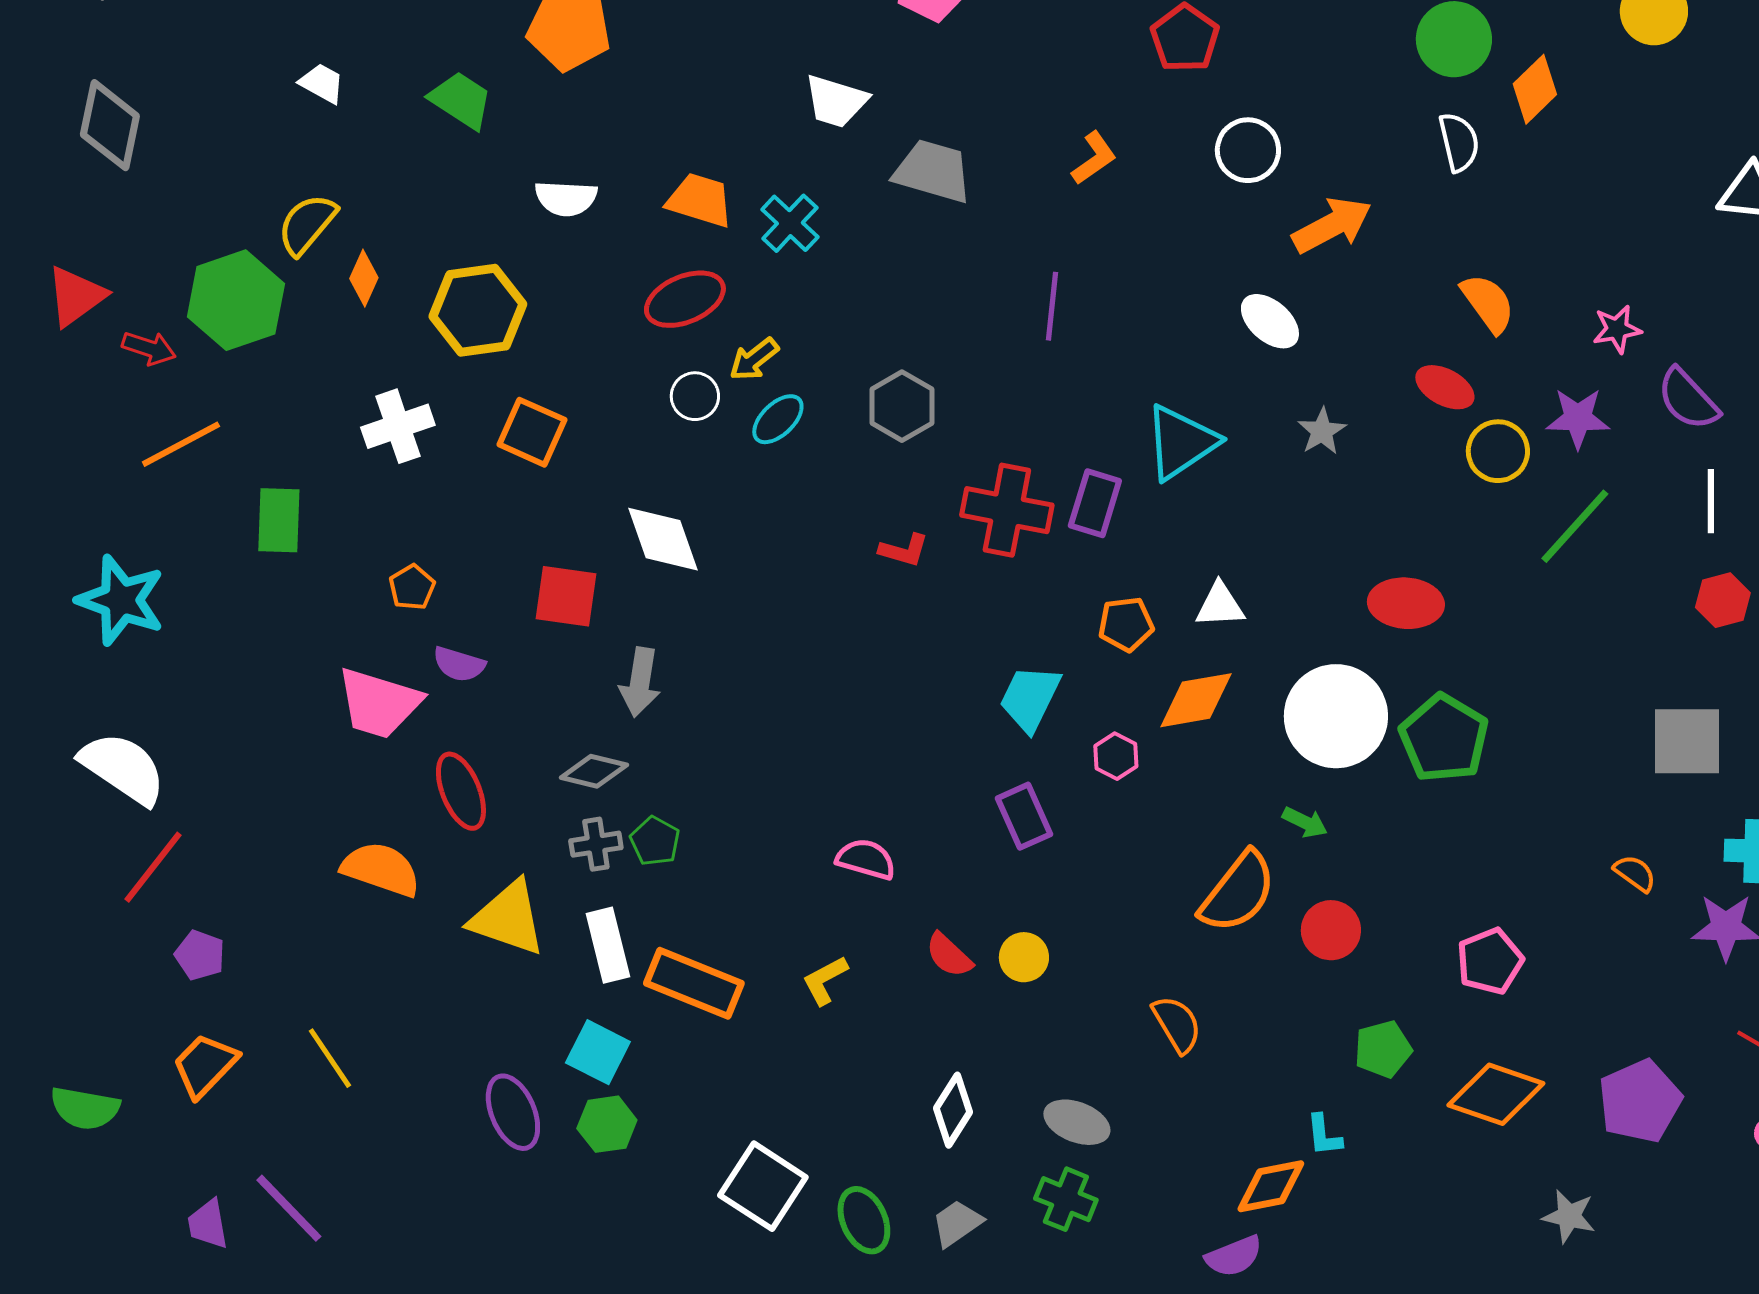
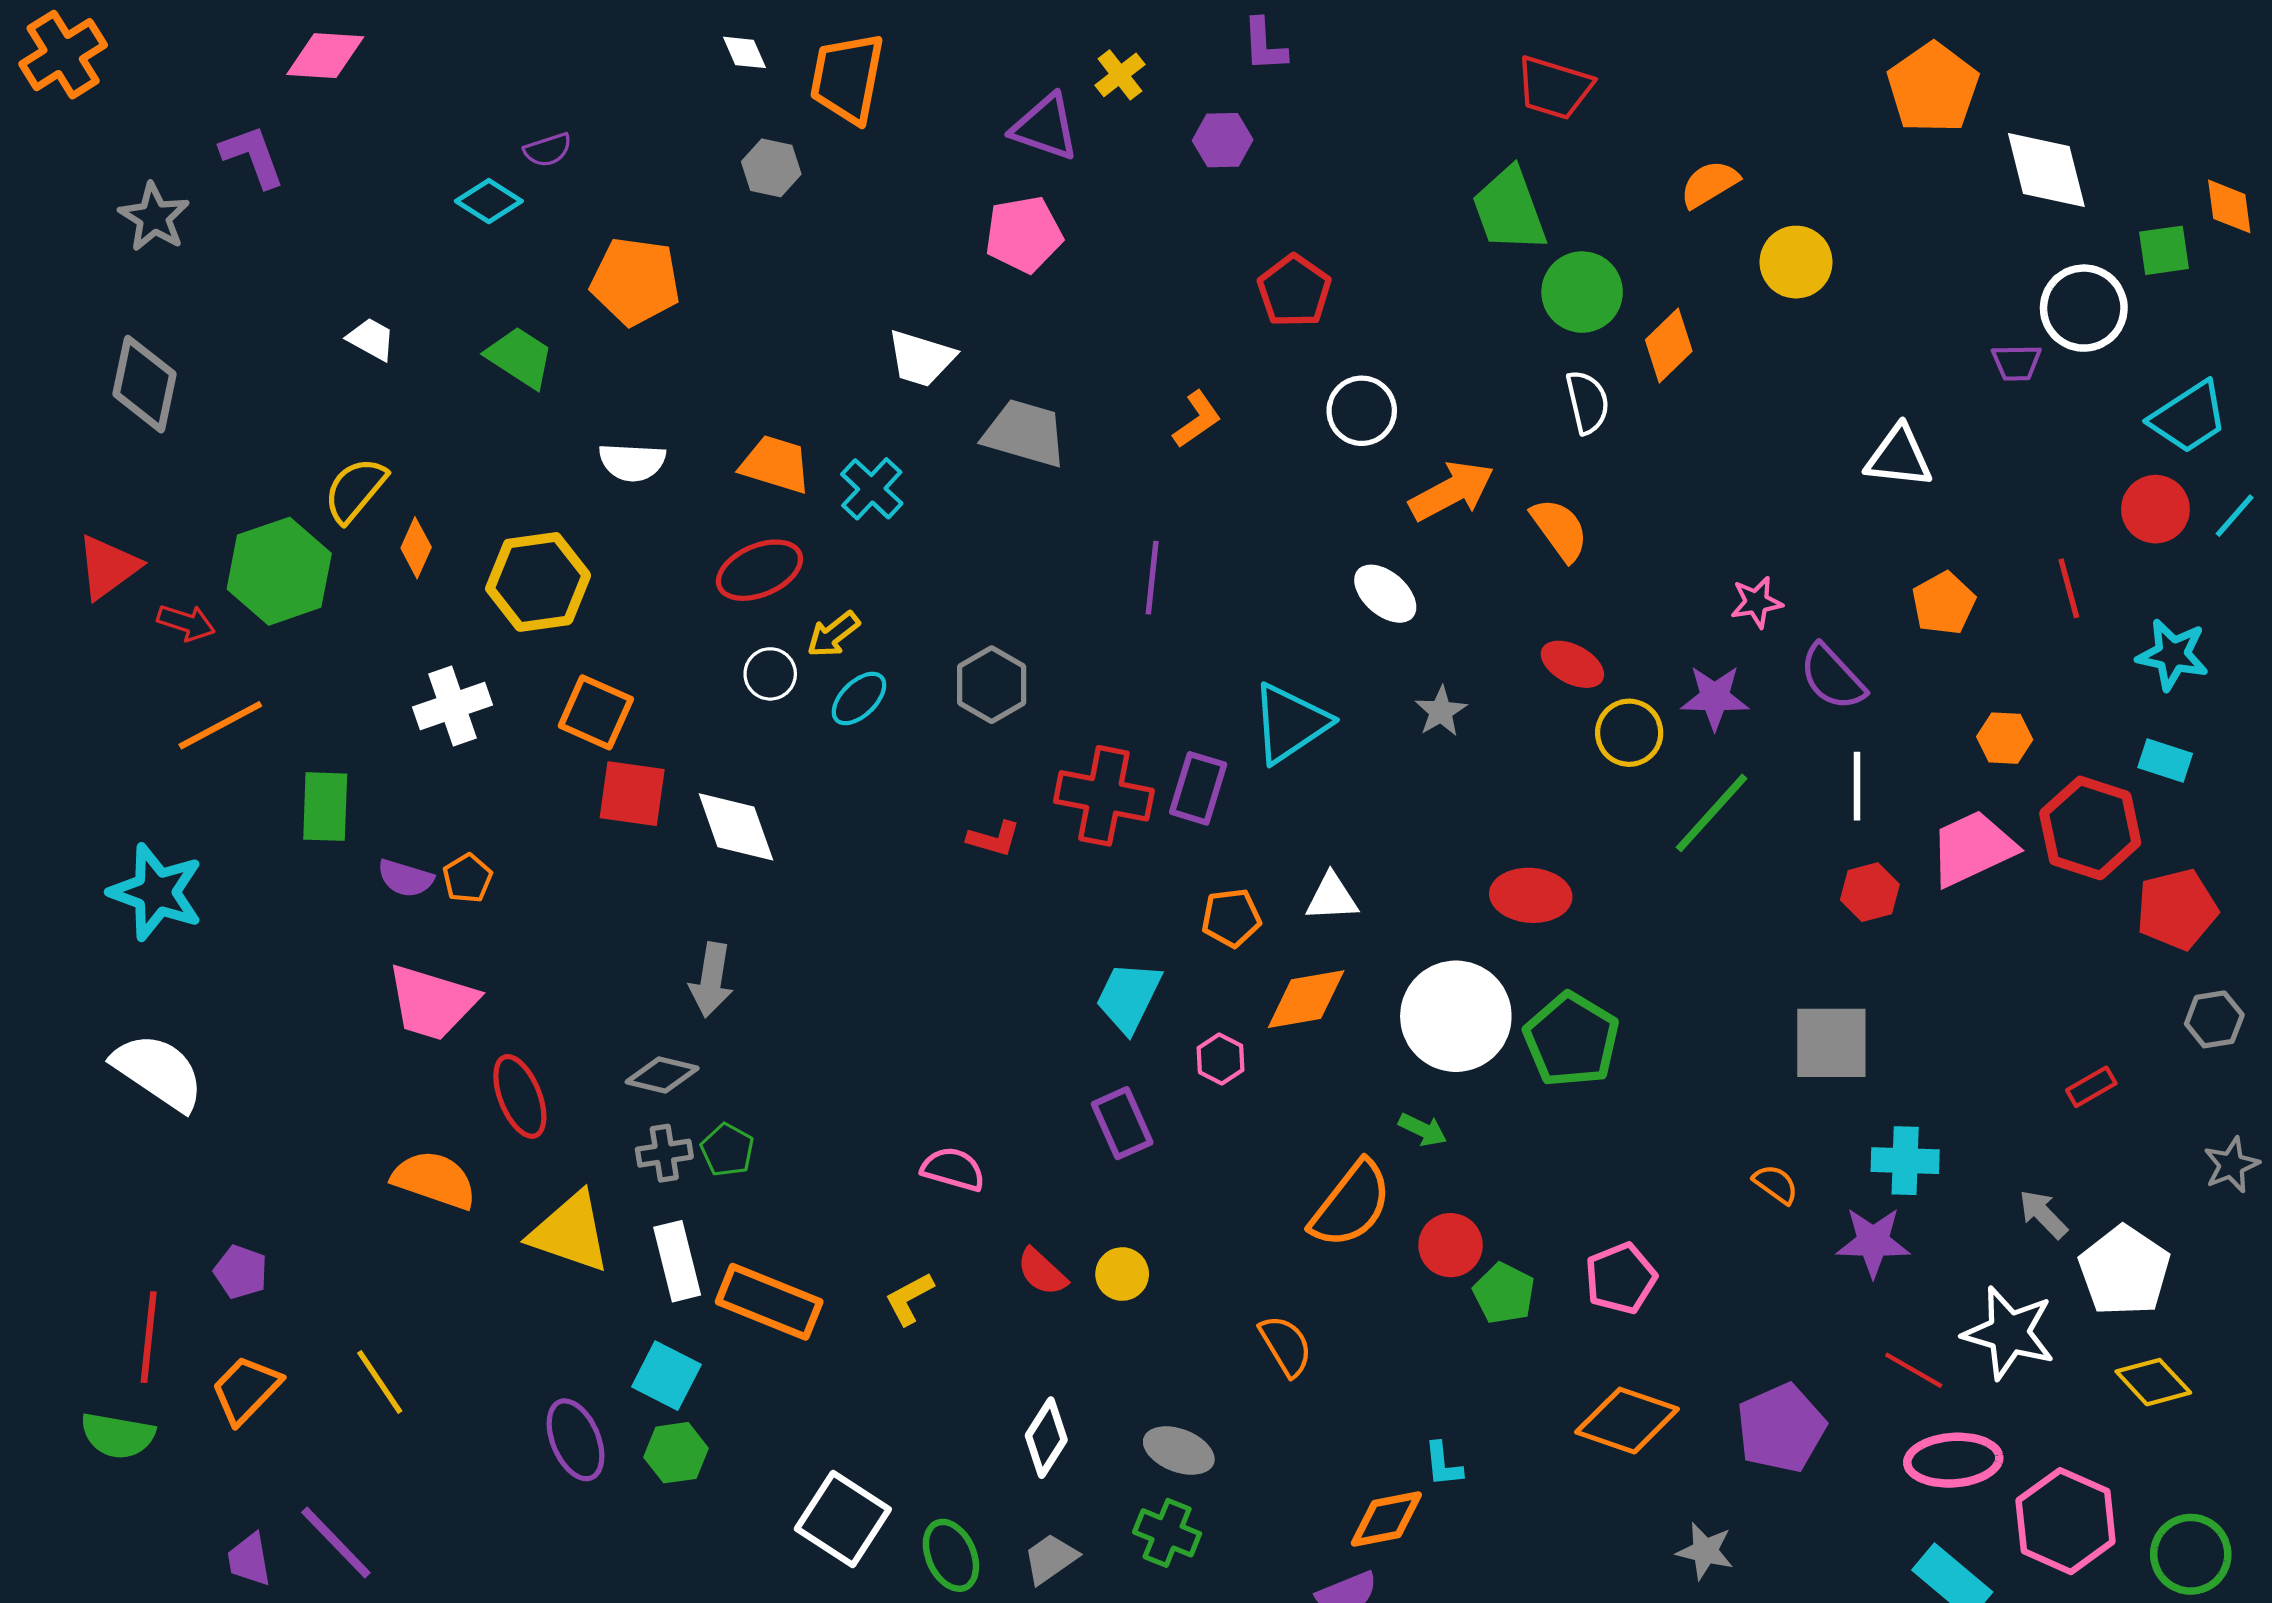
orange semicircle: (1488, 303) -> (1560, 529), moved
red square: (566, 596) -> (632, 794), moved
purple semicircle: (459, 664) -> (405, 878), moved
red line: (153, 867) -> (149, 1337), moved, turned -32
green pentagon: (1383, 1049) -> (1504, 1293), moved, turned -30

